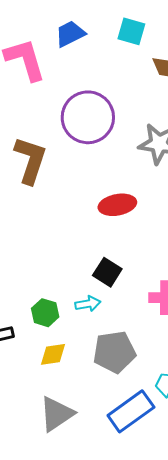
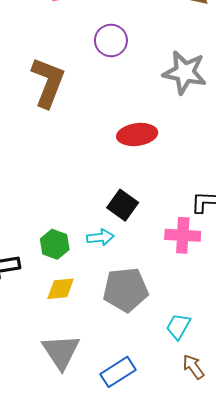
purple circle: (88, 117) -> (111, 40), size x0.6
blue rectangle: (131, 411) -> (118, 372), moved, size x0.7
gray triangle: (57, 414) -> (61, 352), turned -33

